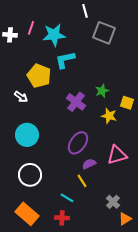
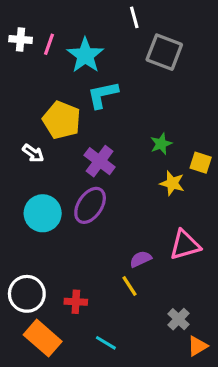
white cross: (10, 35) -> (21, 39), moved
cyan star: (54, 35) -> (85, 55), turned -30
purple cross: (76, 102) -> (100, 161), moved
purple ellipse: (78, 143) -> (90, 205), moved
white circle: (30, 175) -> (27, 294), moved
cyan line: (67, 198) -> (106, 343), moved
red cross: (62, 218) -> (76, 302), moved

